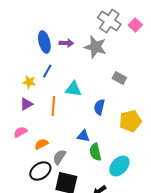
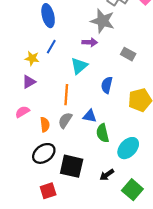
purple arrow: (66, 43) -> (90, 42), moved
cyan triangle: (73, 89) -> (79, 66), turned -48
orange line: (53, 106) -> (66, 95), moved
orange semicircle: (41, 144) -> (45, 125), turned 112
gray semicircle: (59, 157) -> (65, 120), moved

